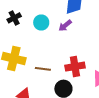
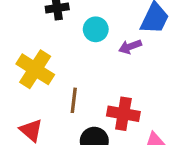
brown line: (43, 69) -> (74, 100), turned 70

